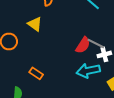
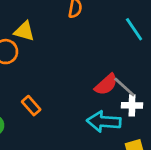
yellow triangle: (35, 24) -> (24, 31), moved, turned -35

